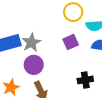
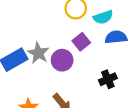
purple circle: (34, 65) -> (62, 60), moved

